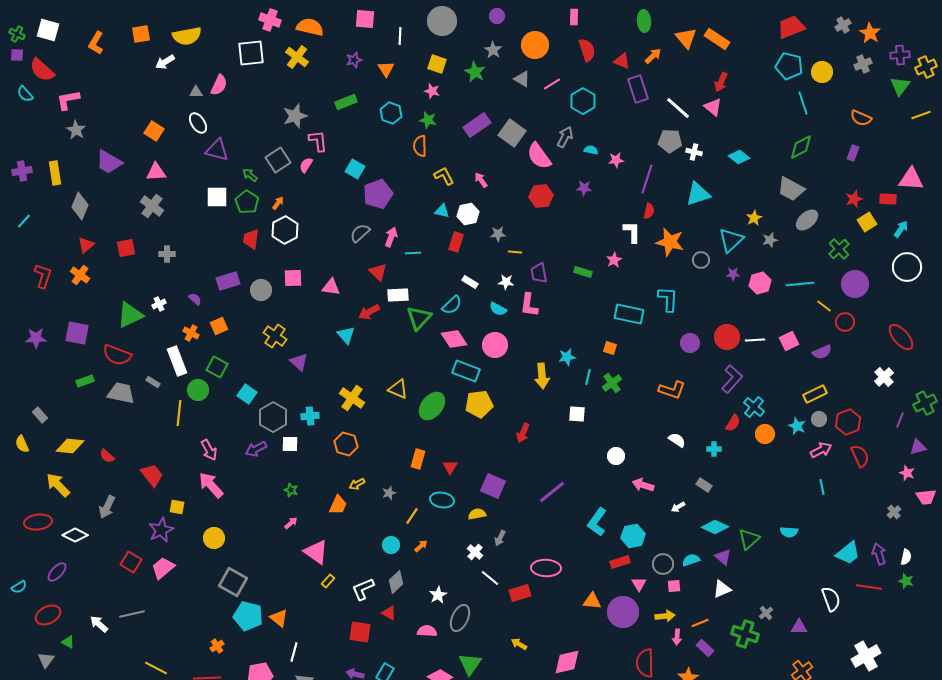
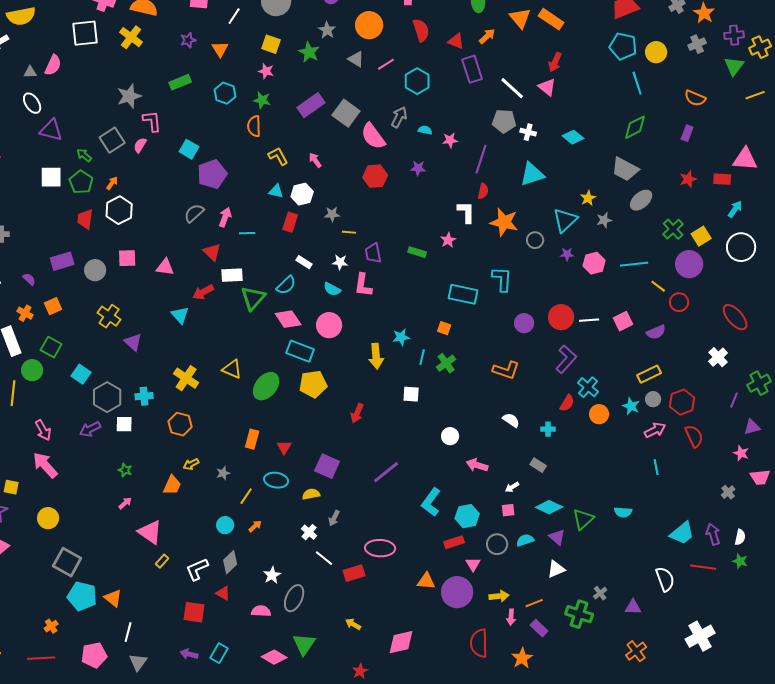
white line: (400, 36) -> (234, 16), turned 30
yellow square: (867, 222) -> (701, 236), moved
pink square: (674, 586) -> (508, 510), moved

